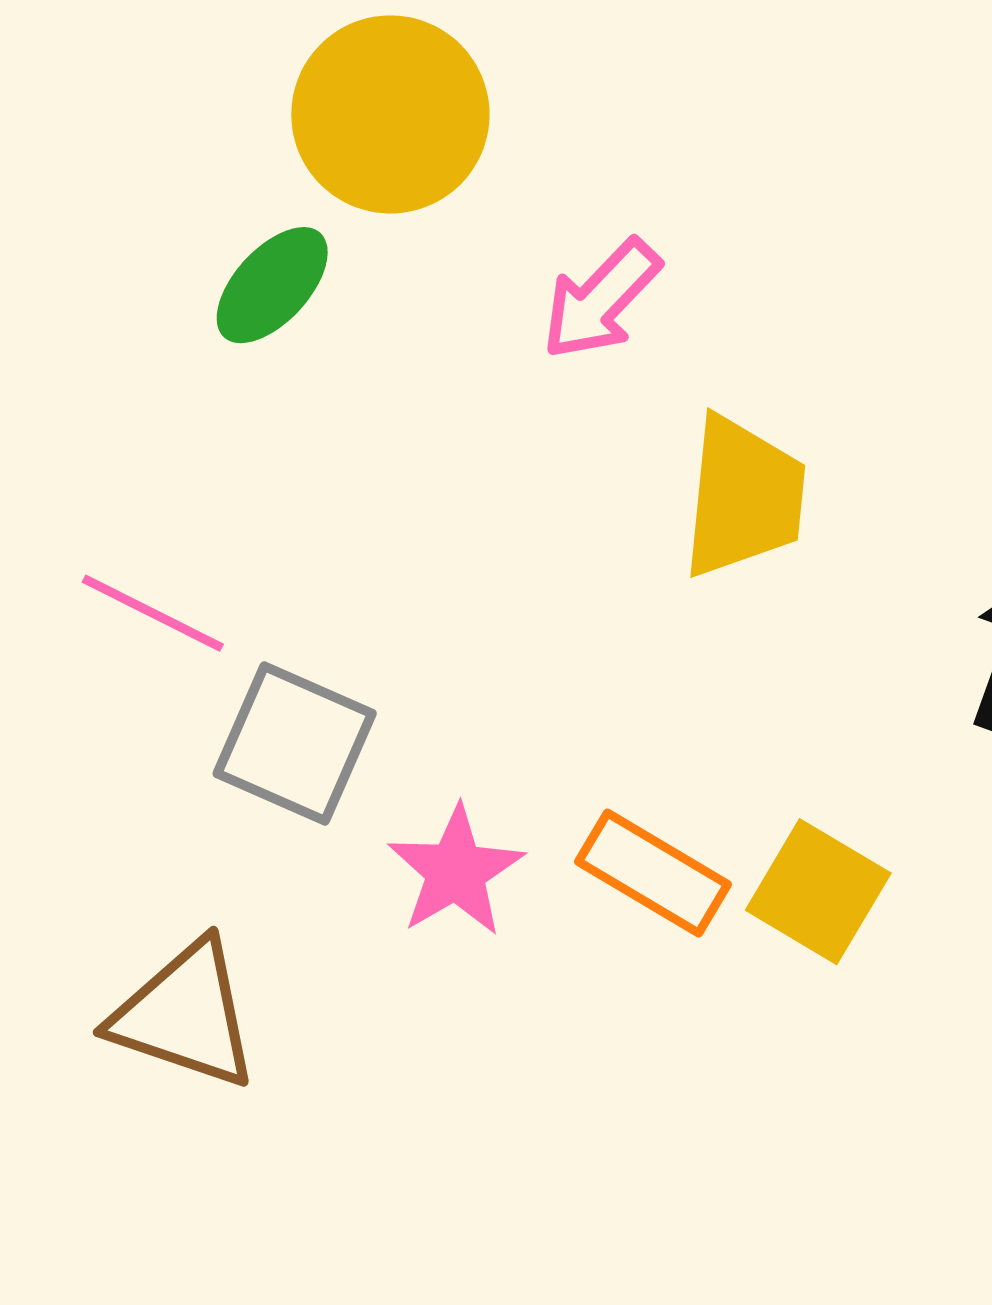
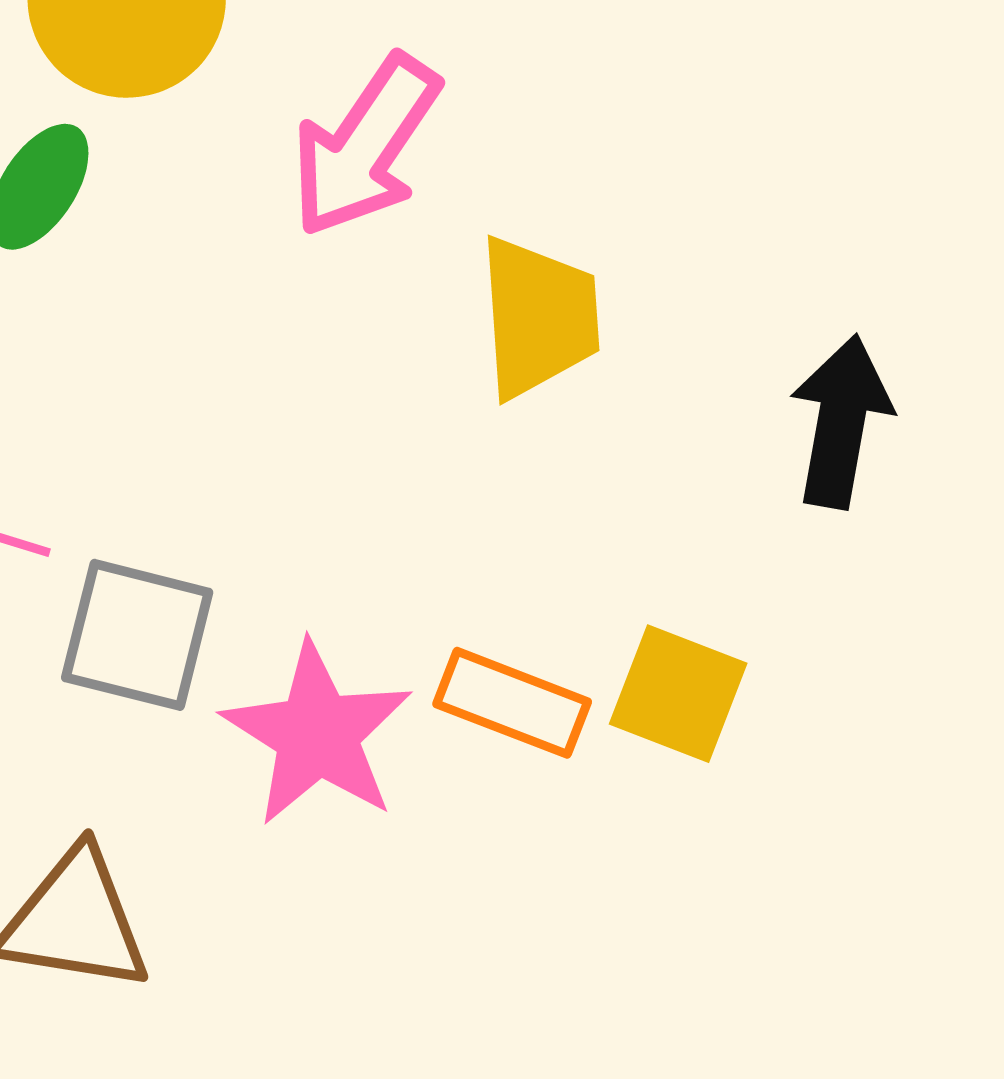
pink arrow: (601, 299) -> (365, 146), size x1.4
pink star: (456, 871) -> (317, 734), size x1.4

